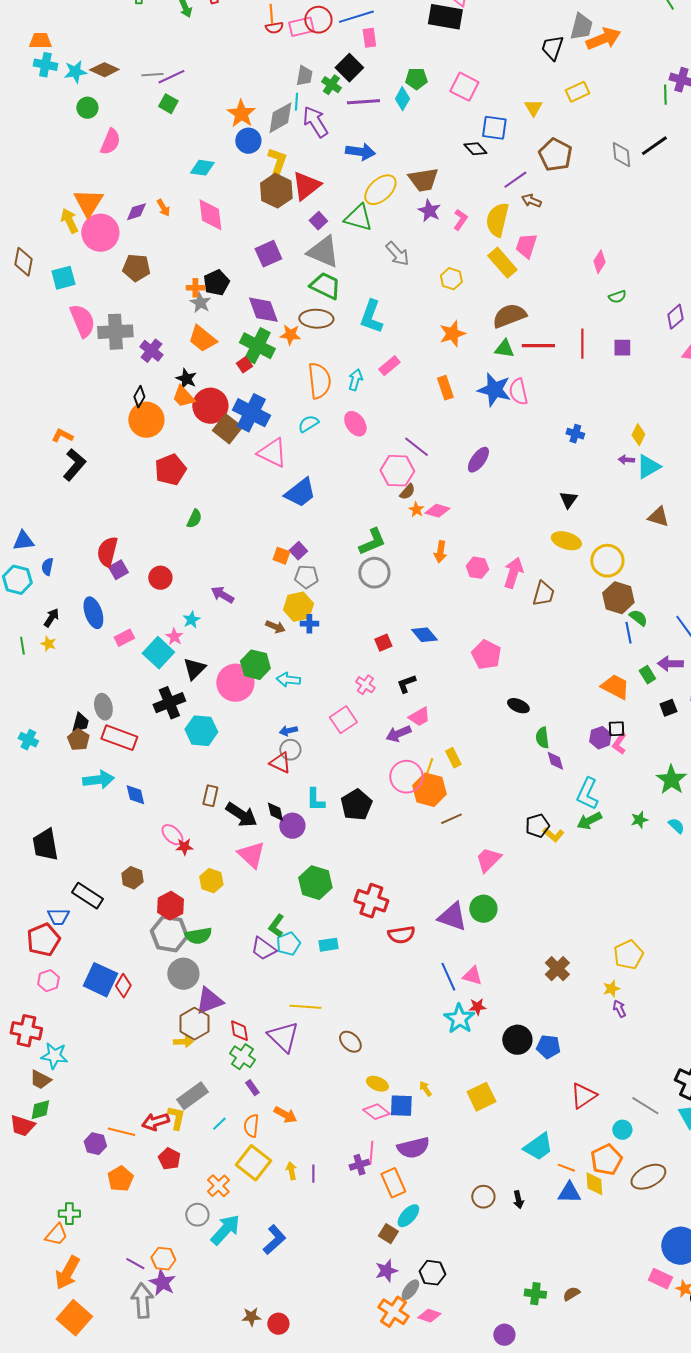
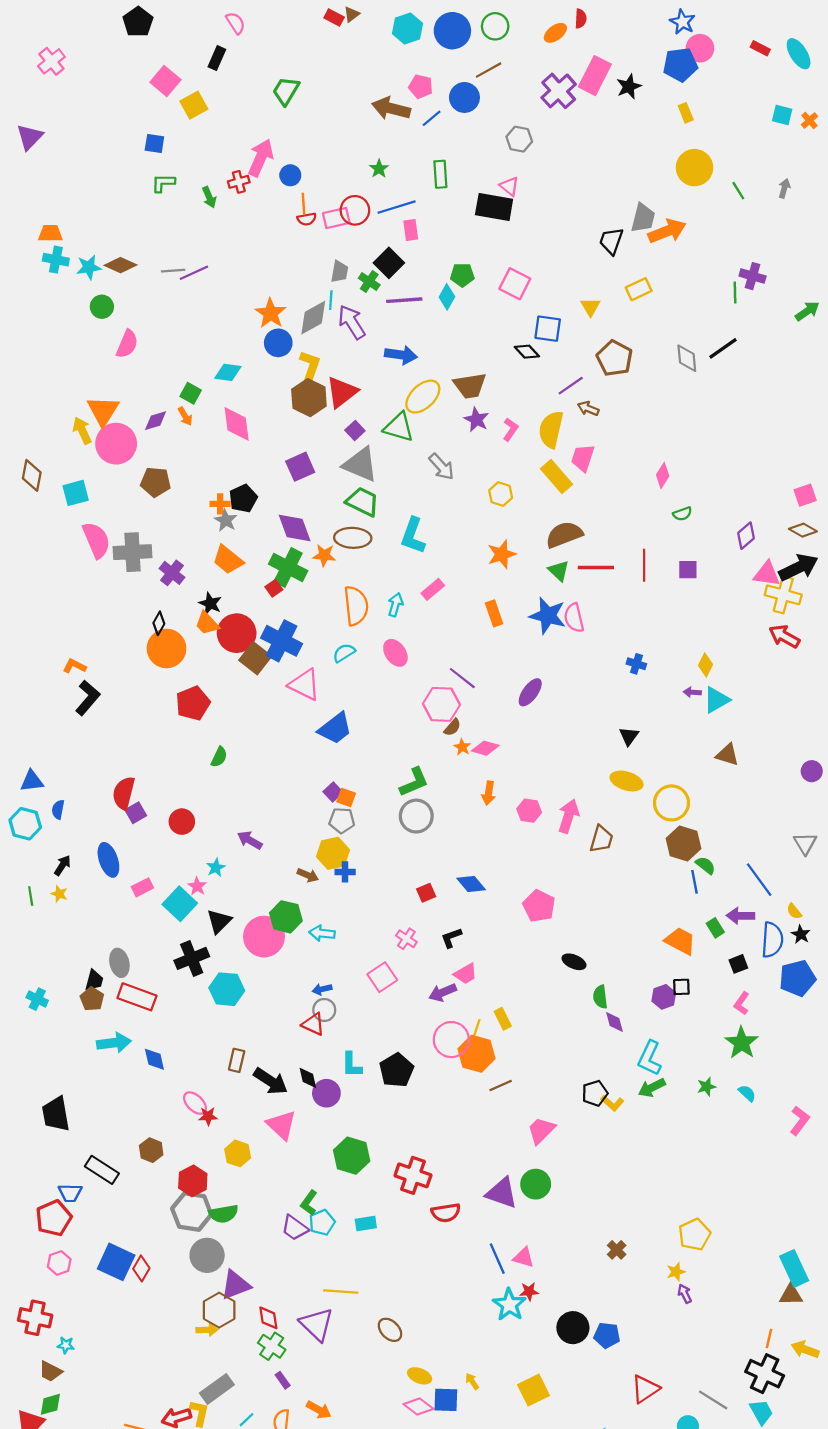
green square: (168, 104) -> (191, 393), moved
green triangle: (504, 349) -> (559, 571), turned 35
orange square: (281, 556) -> (346, 797), moved
pink L-shape: (619, 744) -> (742, 1003), moved
brown cross: (557, 969) -> (617, 1250), size x0.7
cyan star: (54, 1056) -> (66, 1345), size x0.6

